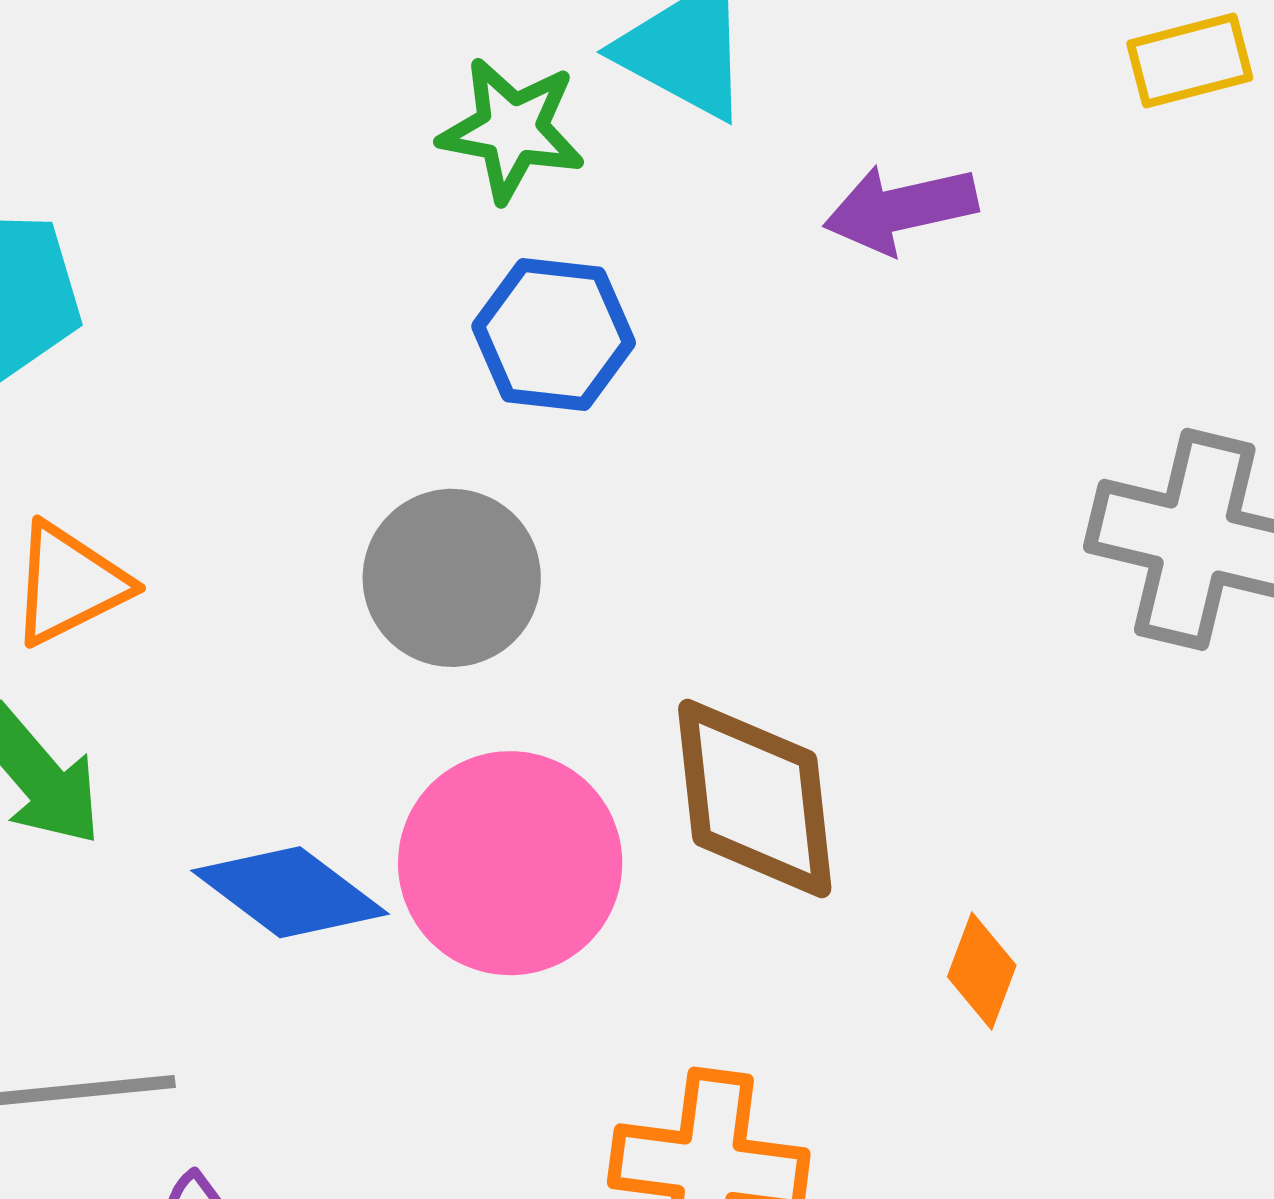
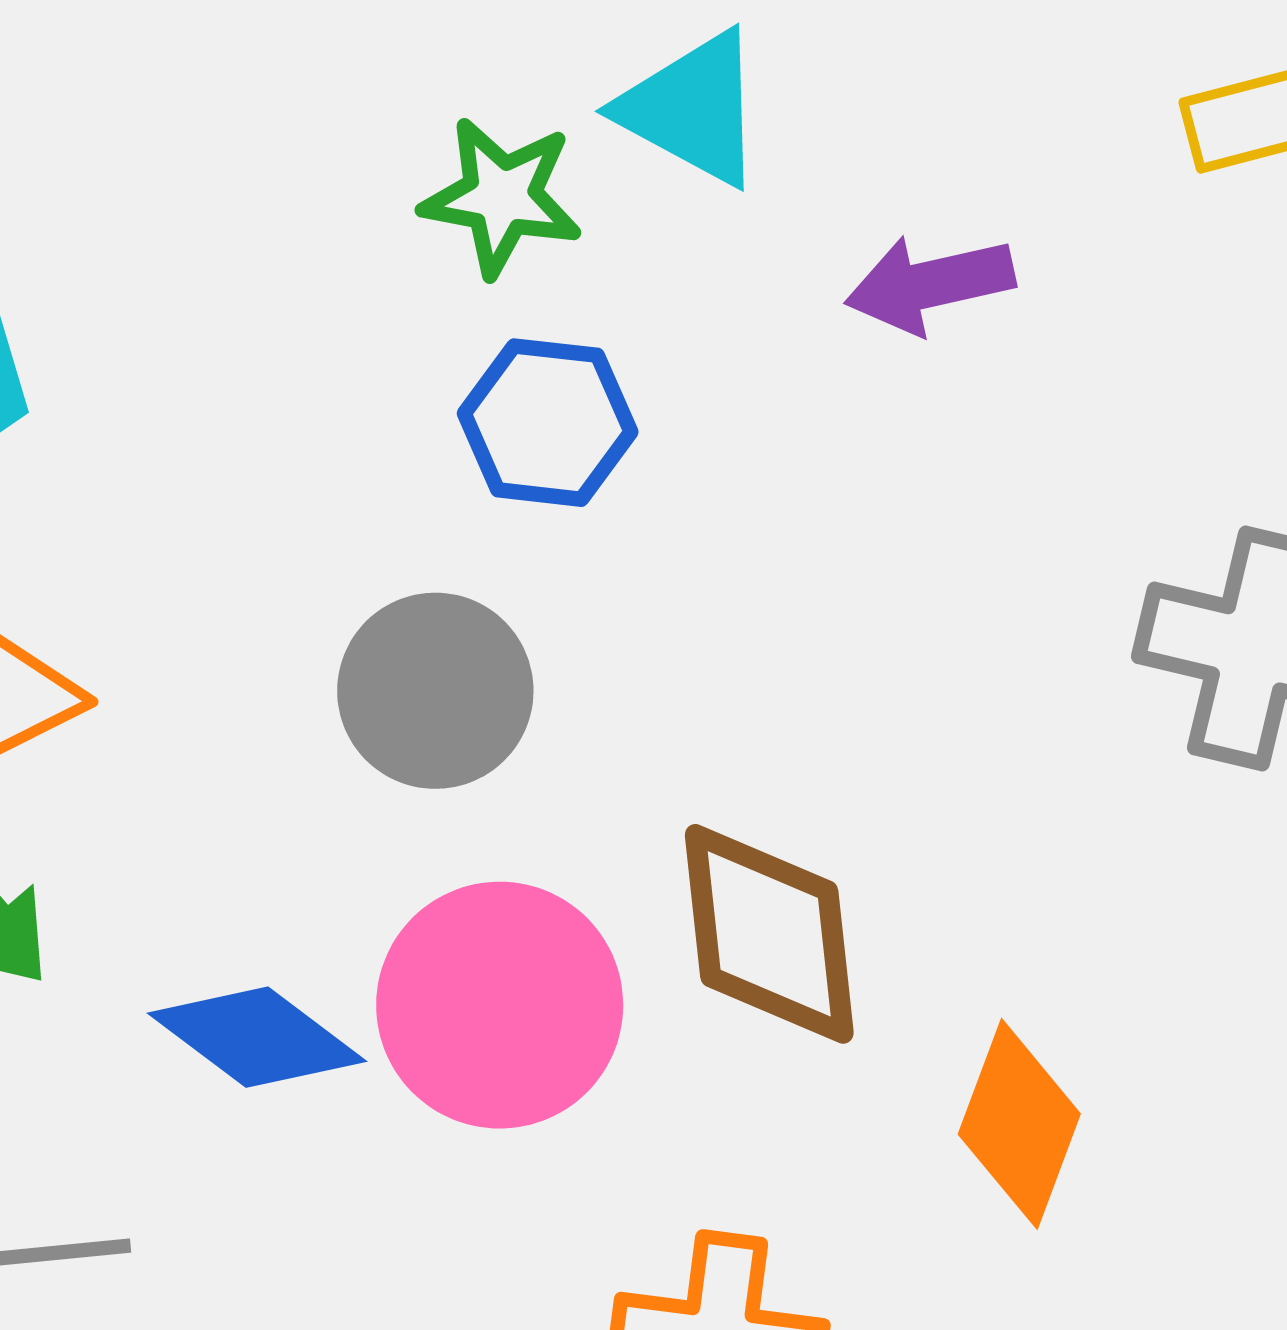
orange diamond: (982, 971) -> (1019, 1124), size x1.6

